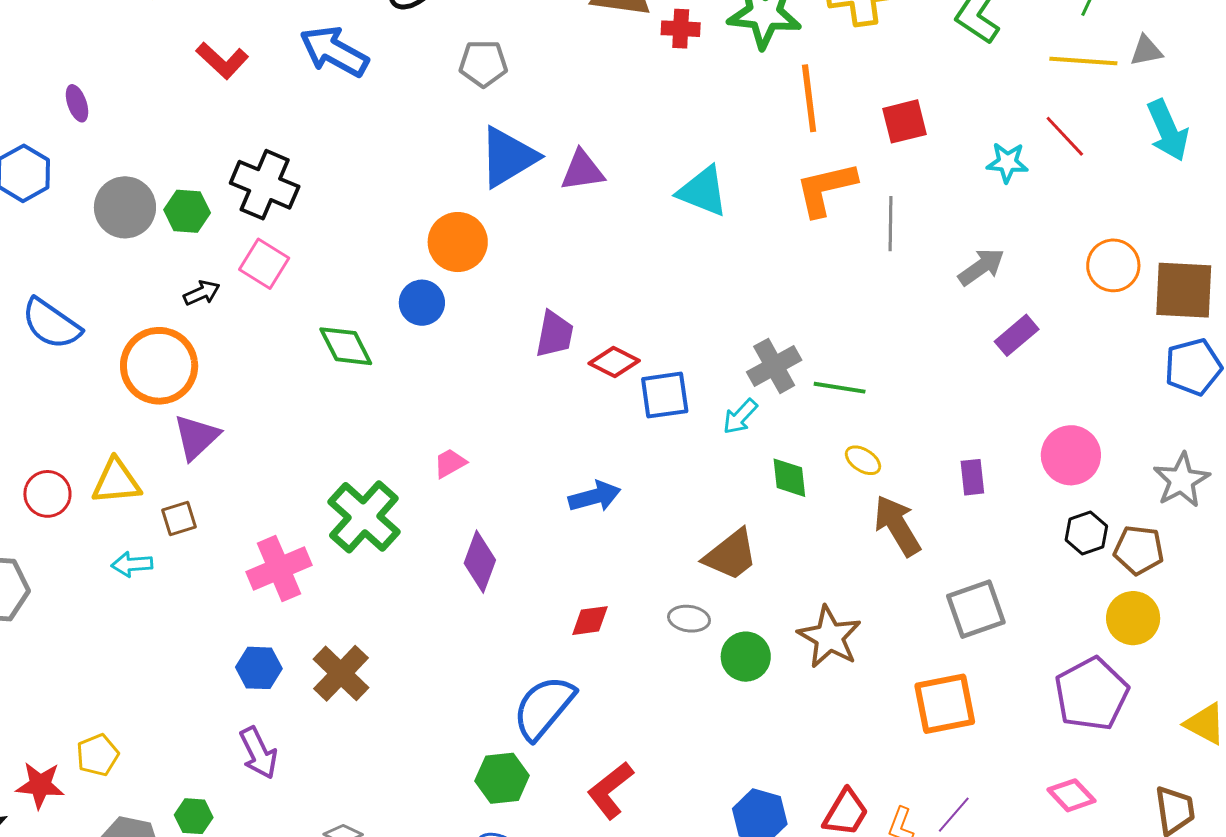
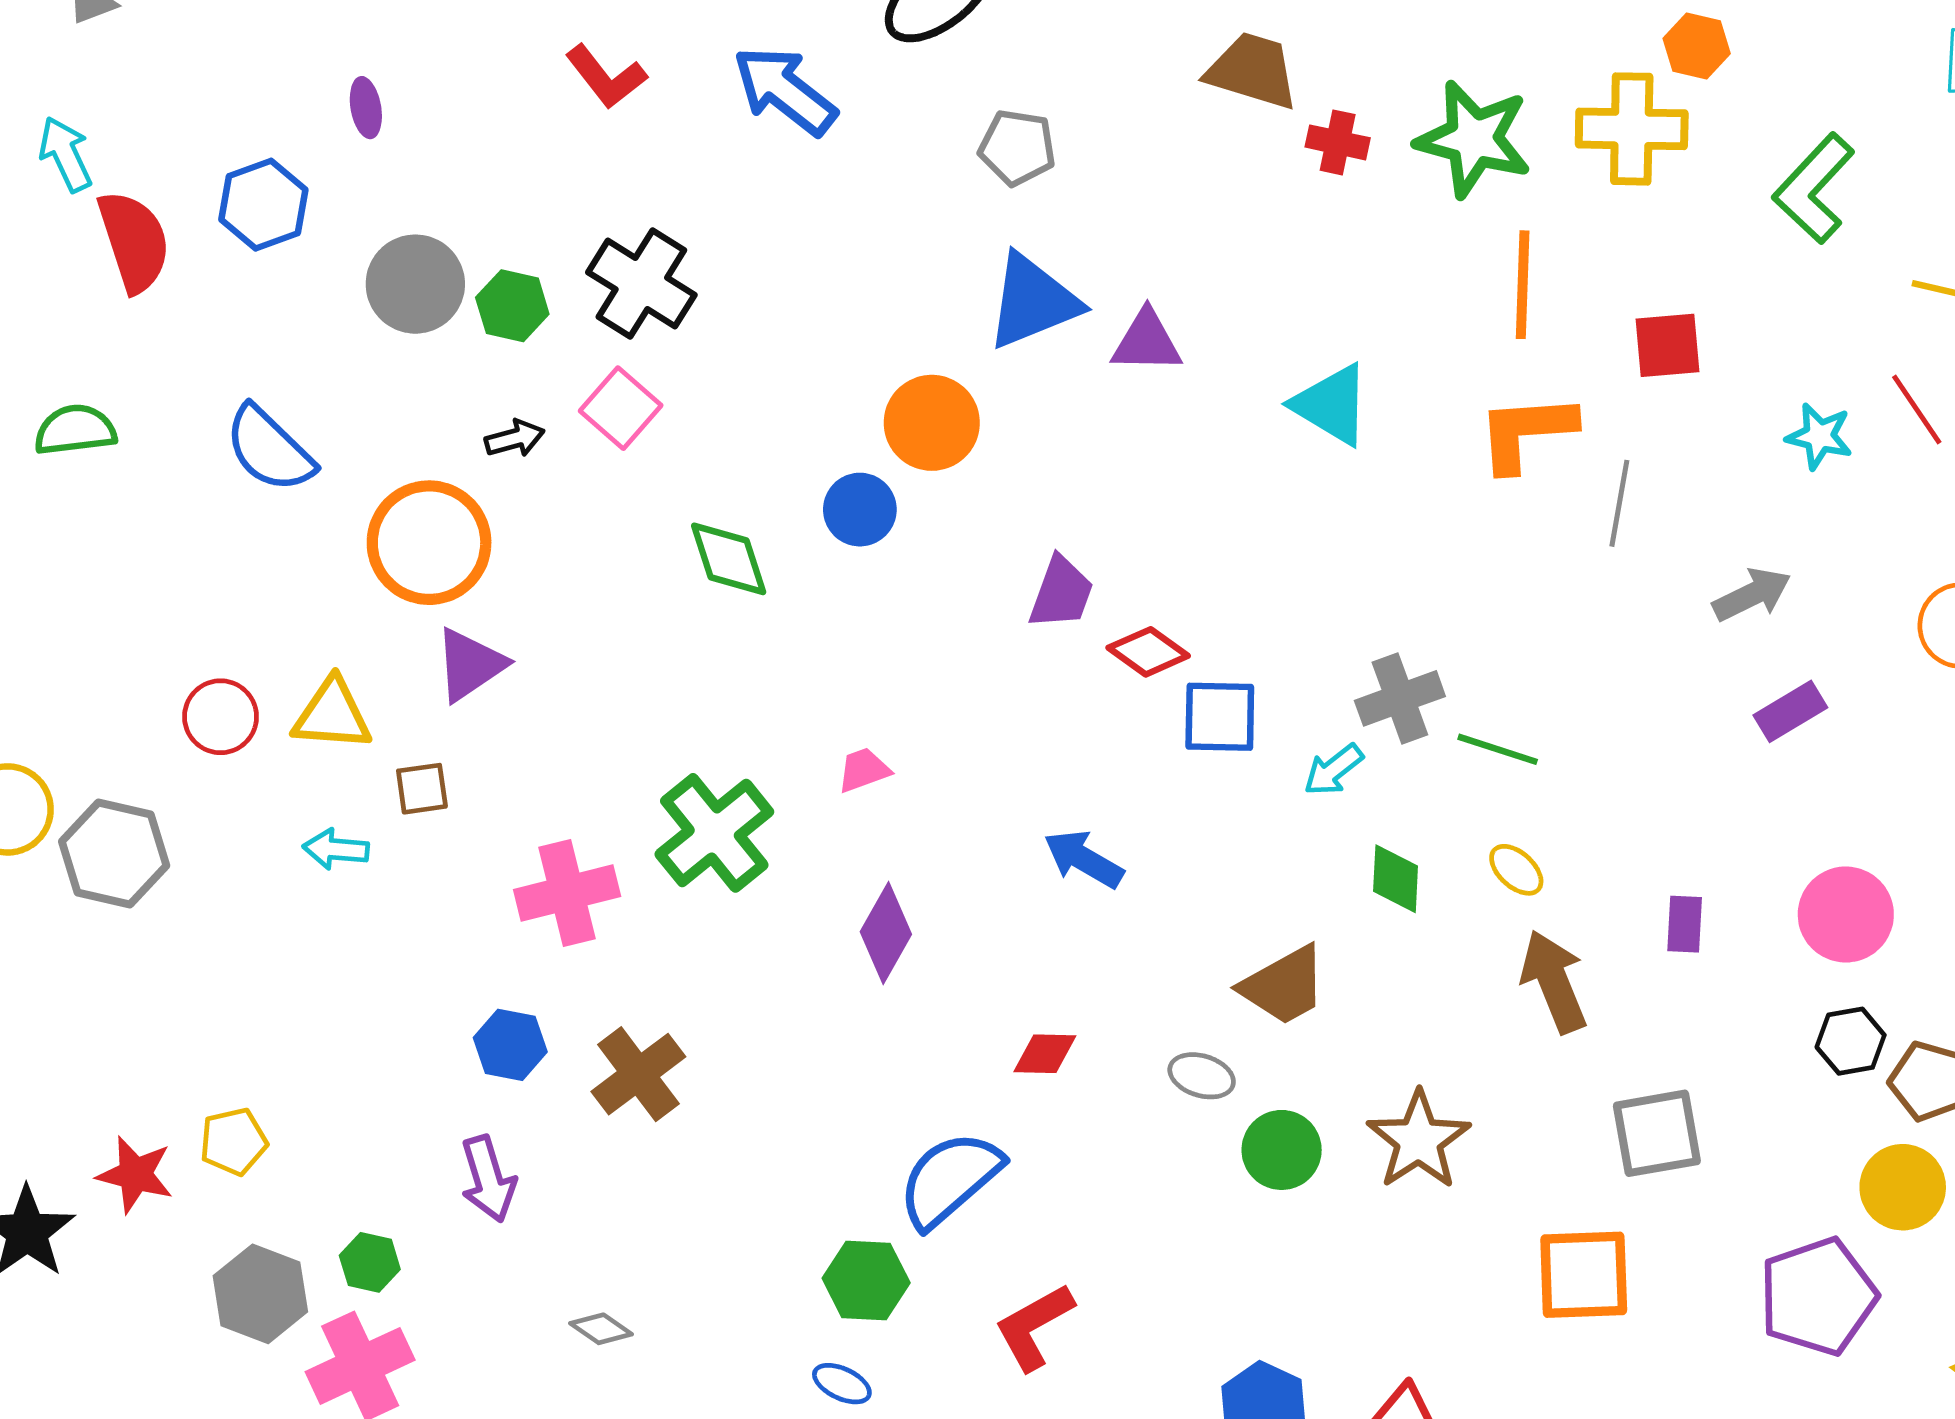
blue arrow: (595, 496) -> (1084, 859), turned -144

